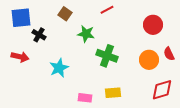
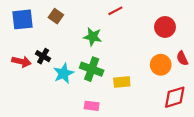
brown square: (65, 14) -> (56, 16), moved
black cross: (39, 35) -> (43, 56), moved
green cross: (107, 56) -> (92, 69), moved
yellow rectangle: (113, 93) -> (122, 82), moved

